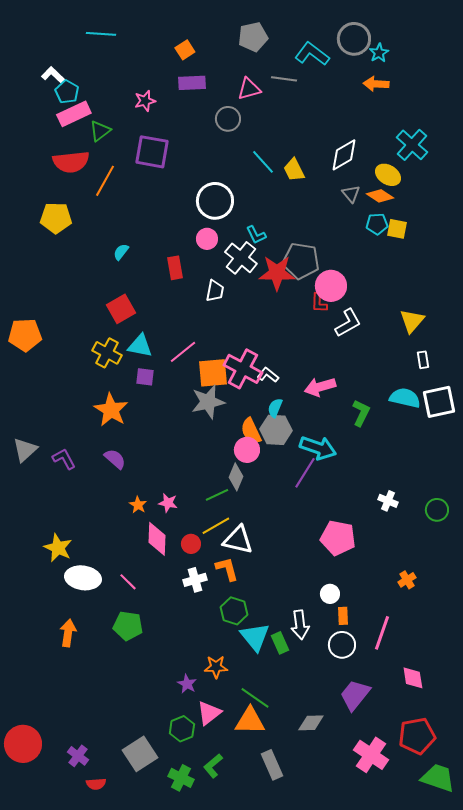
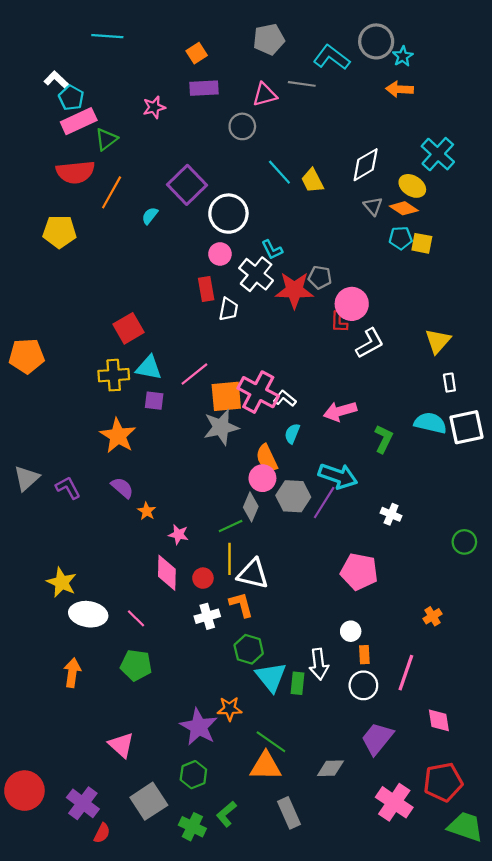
purple square: (152, 152) -> (187, 185), moved, turned 36
cyan semicircle: (121, 252) -> (150, 216), moved
gray pentagon: (301, 261) -> (320, 277), size x0.6
red rectangle: (175, 268) -> (206, 289), moved
yellow cross: (107, 353) -> (114, 375), turned -32
gray hexagon: (276, 430) -> (293, 496), moved
white cross: (388, 501) -> (391, 514), moved
orange star: (138, 505) -> (147, 511), moved
yellow line: (216, 526) -> (230, 559), turned -60
green rectangle: (280, 643) -> (298, 683), turned 30
purple star: (187, 684) -> (199, 727), size x1.8
pink triangle: (209, 713) -> (121, 745), moved, turned -40
purple cross: (78, 756) -> (83, 803), size x1.4
red semicircle: (96, 784) -> (102, 833), turned -60

